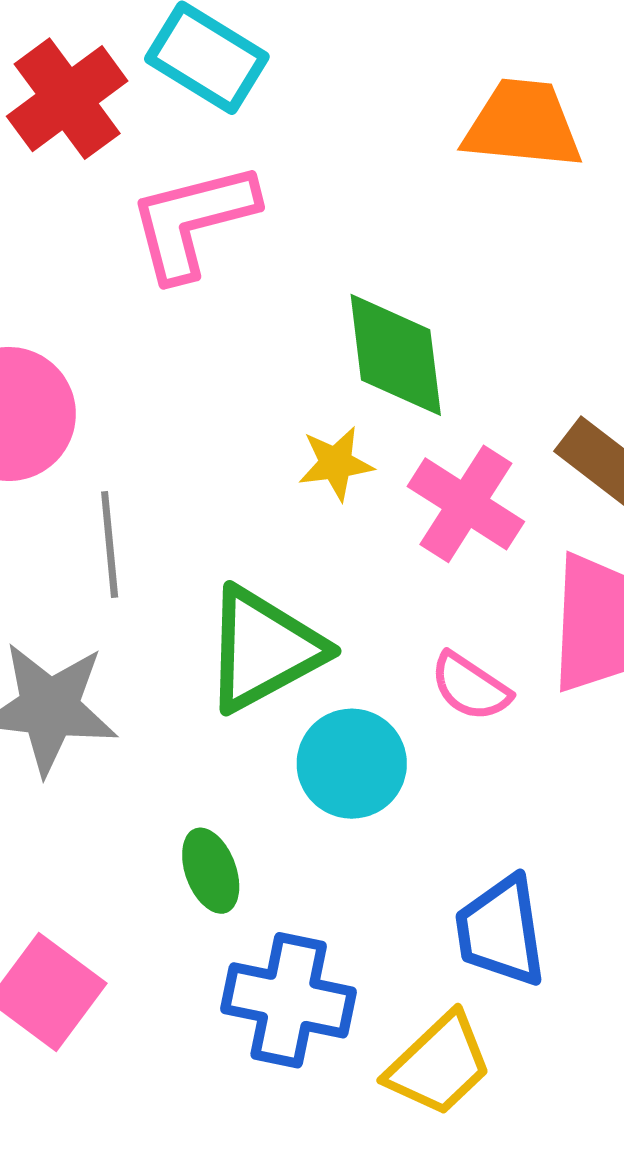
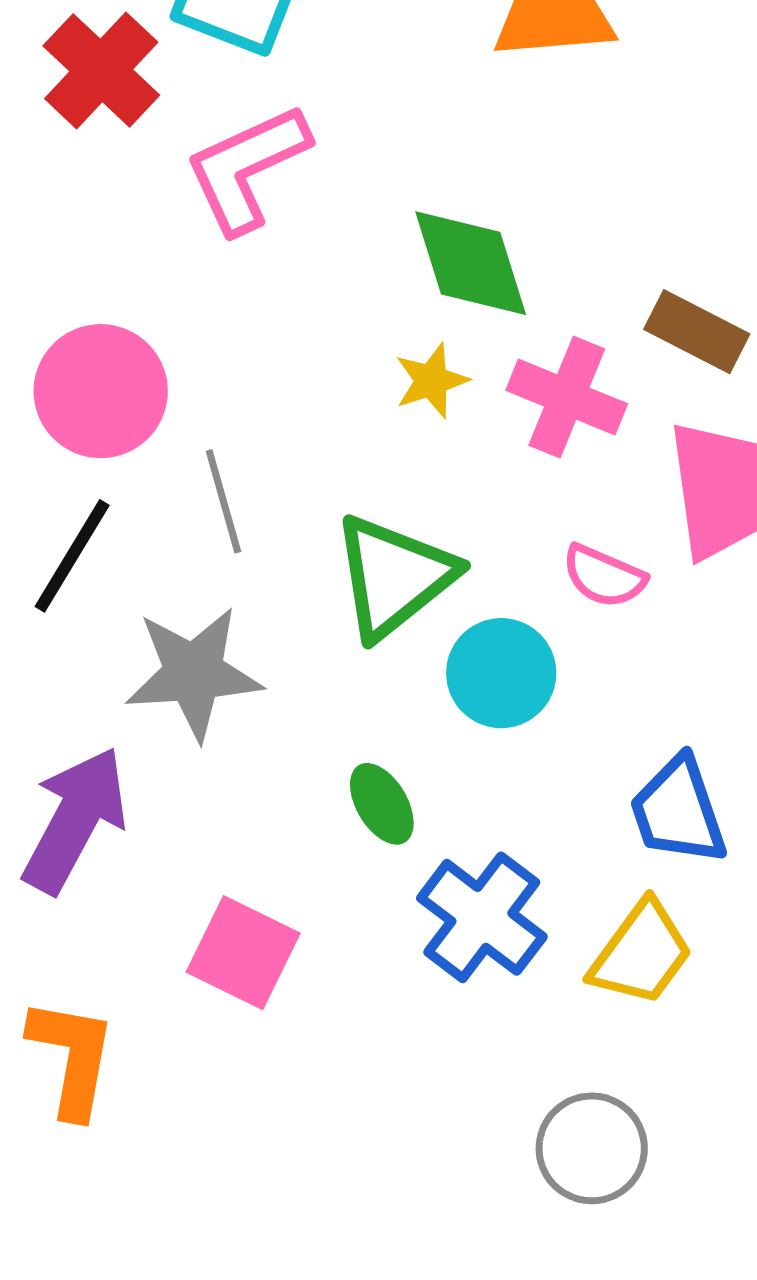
blue cross: (289, 1000) -> (482, 917), turned 36

